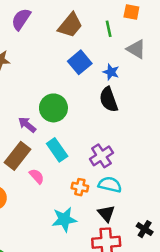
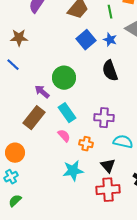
blue star: (111, 72) -> (110, 40), moved
purple cross: (101, 156) -> (104, 118), turned 36
pink semicircle: (37, 176) -> (64, 136), moved
cyan semicircle: (110, 185) -> (123, 142), moved

